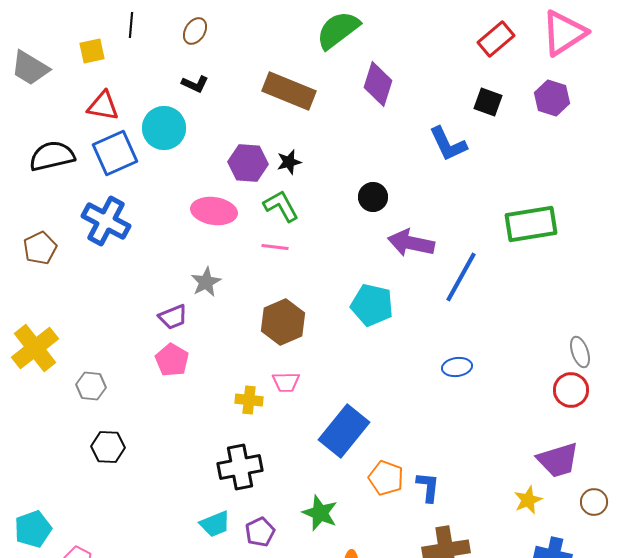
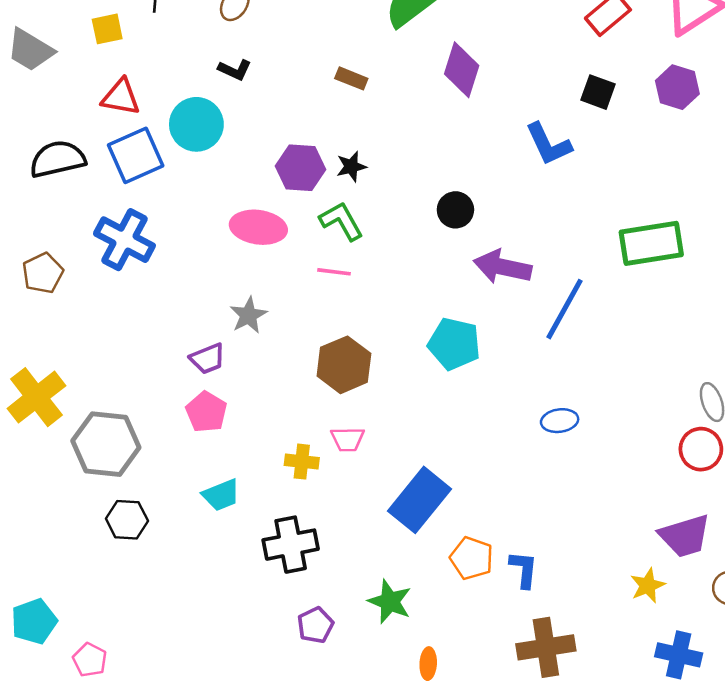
brown rectangle: (289, 91) -> (351, 78), size x0.5
gray hexagon: (91, 386) -> (106, 444), size x1.8
cyan trapezoid: (215, 524) -> (221, 495), moved

